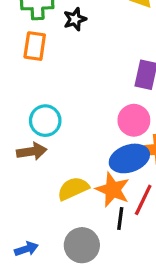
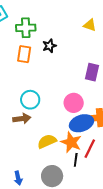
black star: (75, 19) -> (49, 46), moved
pink circle: (134, 120) -> (74, 103), moved
blue arrow: (26, 249) -> (18, 178), turned 96

